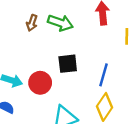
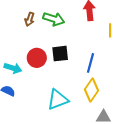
red circle: (40, 83) -> (37, 58), moved

